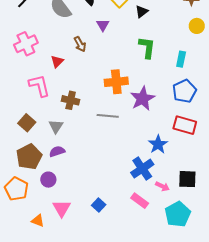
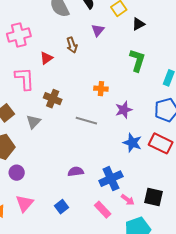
orange cross: (116, 82) -> (101, 89), size x0.6
purple star: (143, 99) -> (124, 110), size x0.7
blue star: (158, 144) -> (132, 143), moved, turned -30
purple semicircle: (57, 151) -> (76, 172), moved

